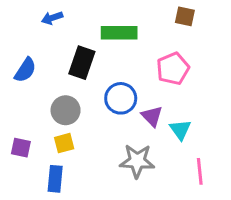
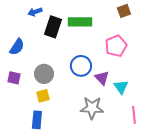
brown square: (185, 16) -> (124, 11), turned -32
black rectangle: (82, 63) -> (53, 27), moved
purple square: (21, 148) -> (14, 78), moved

